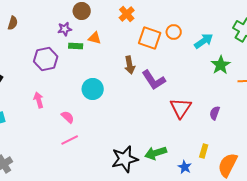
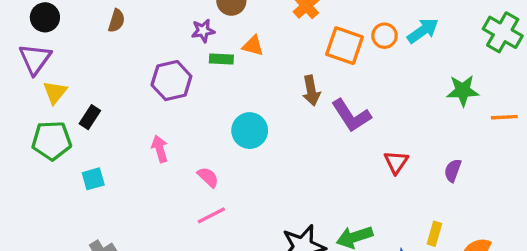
cyan arrow: (204, 41) -> (423, 31), moved
green star: (221, 65) -> (463, 91), turned 30
red triangle: (181, 108) -> (396, 162), size x0.7

